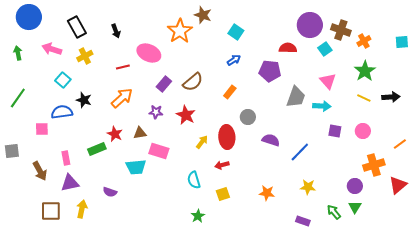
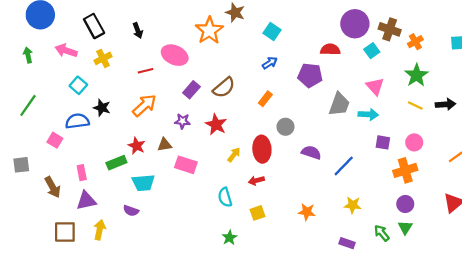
pink square: (42, 129) -> (55, 140), turned 32
orange cross: (374, 165) -> (405, 170), moved
cyan trapezoid: (136, 167) -> (143, 183), moved

